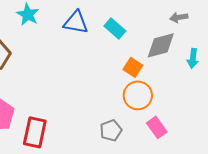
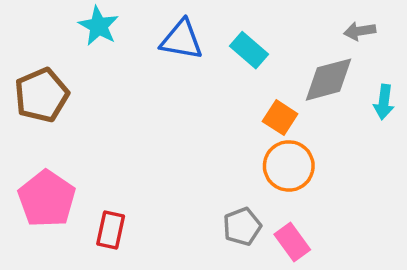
pink rectangle: (157, 127) -> (292, 242), moved
red rectangle: (35, 132) -> (111, 230), size x0.7

